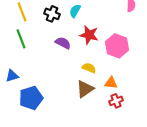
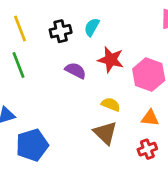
black cross: (52, 14) -> (61, 31), turned -35
orange triangle: (111, 83) -> (150, 118), moved
brown triangle: (85, 89) -> (105, 133), turned -42

